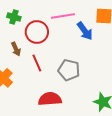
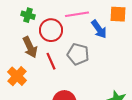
brown arrow: (16, 49) -> (30, 47), size x1.5
gray pentagon: (69, 70) -> (78, 54), moved

